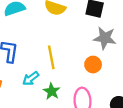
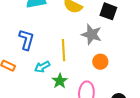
gray star: (105, 38) -> (92, 34), moved

